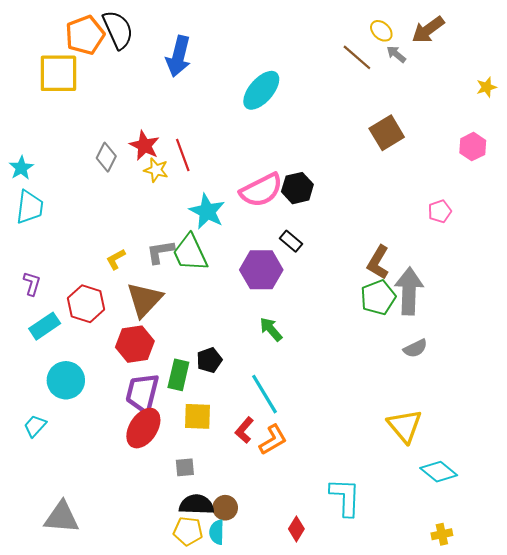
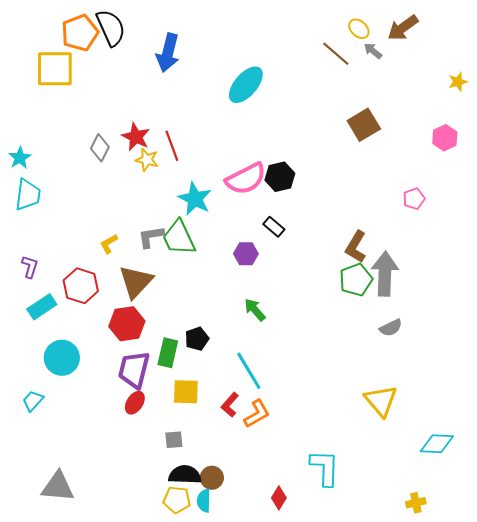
purple hexagon: (261, 270) -> (246, 254), size x0.6
red ellipse: (143, 428) -> (135, 403), size x0.6
cyan diamond: (439, 472) -> (437, 444), moved, turned -36

